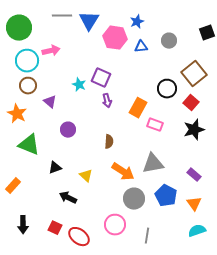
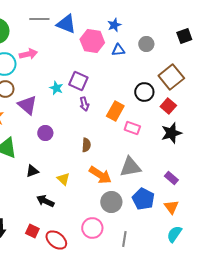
blue triangle: (89, 21) -> (66, 24), turned -40
purple triangle: (50, 102) -> (27, 105), size x1.5
cyan semicircle: (197, 231) -> (174, 234), turned -36

